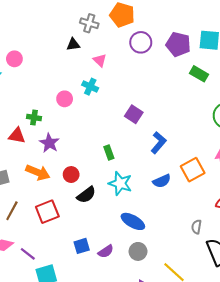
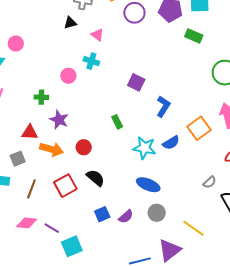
red triangle: (17, 136) -> (30, 132), moved
cyan star: (120, 183) -> (144, 148), moved
black semicircle: (86, 195) -> (96, 178), moved, turned -96
gray semicircle: (196, 227) -> (210, 182), turned -136

